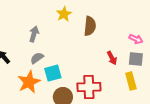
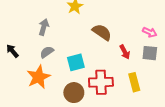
brown semicircle: (90, 26) -> (102, 32), moved, turned -60
cyan square: (53, 73) -> (76, 62), moved
yellow rectangle: (131, 81) -> (134, 82), moved

